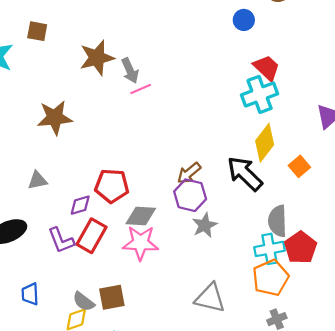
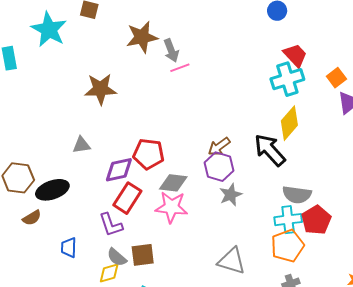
orange square: (299, 166) -> (336, 78), moved
purple diamond: (80, 205) -> (119, 170), size x1.4
gray semicircle: (278, 221) -> (297, 195), turned -84
purple L-shape: (61, 240) -> (111, 225), moved

